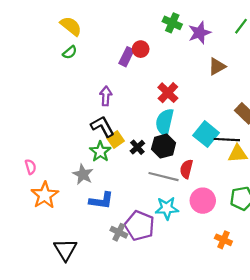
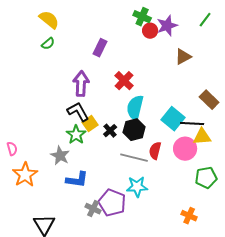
red circle: (141, 49) -> (150, 31), moved
red cross: (168, 93) -> (124, 81), moved
purple arrow: (106, 96) -> (81, 84), size x1.4
pink circle: (203, 201) -> (185, 149), moved

